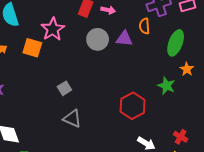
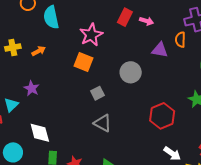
gray circle: (98, 39) -> (131, 72), moved
orange square: (32, 48) -> (84, 62), moved

